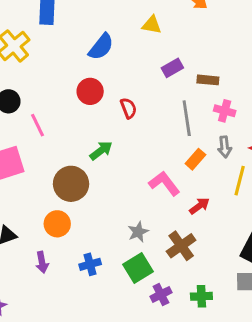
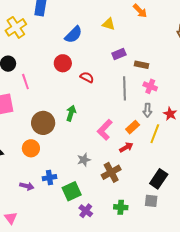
red semicircle: (128, 108) -> (87, 77), turned -48
green arrow: (101, 151) -> (71, 113), moved, turned -42
orange rectangle: (195, 159) -> (133, 127), moved
pink L-shape: (164, 183) -> (105, 130), turned -105
purple arrow: (42, 262) -> (27, 186), moved, turned -72
green square: (138, 268) -> (72, 191), moved
purple cross: (161, 295) -> (86, 211), moved, turned -32

